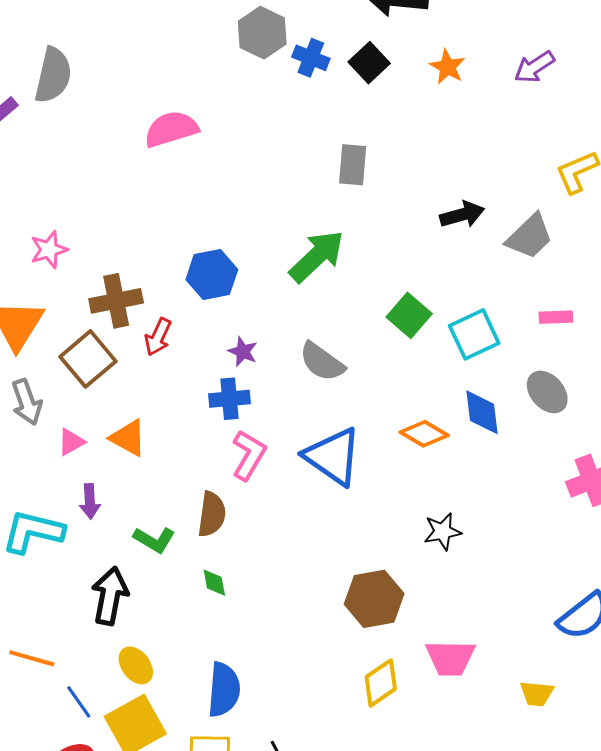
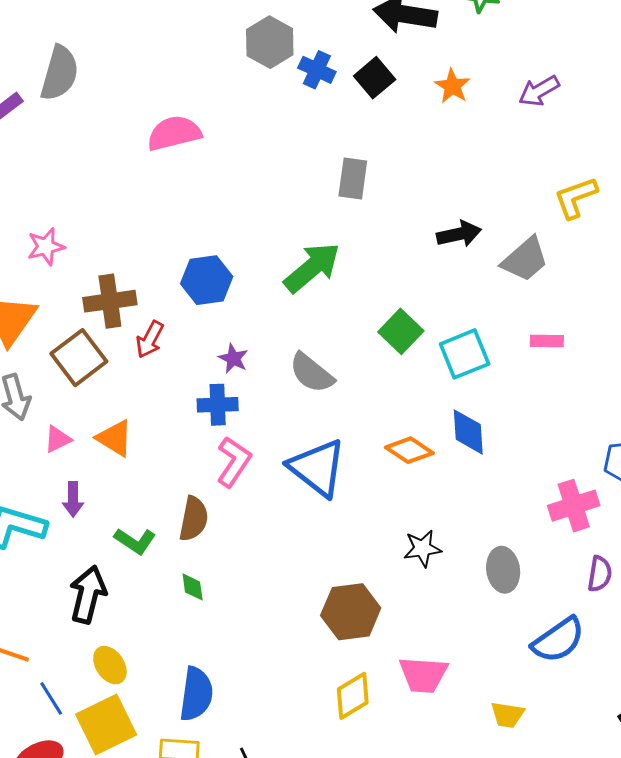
gray ellipse: (547, 392) -> (503, 570), moved, turned 30

